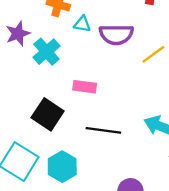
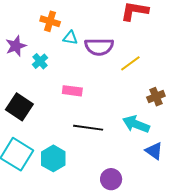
cyan cross: (46, 52) -> (40, 61), size x0.7
black square: (48, 114) -> (19, 107), moved

